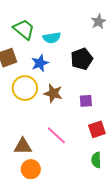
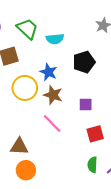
blue star: (40, 63) -> (48, 72), moved, turned -30
pink line: (56, 135) -> (52, 124), moved

